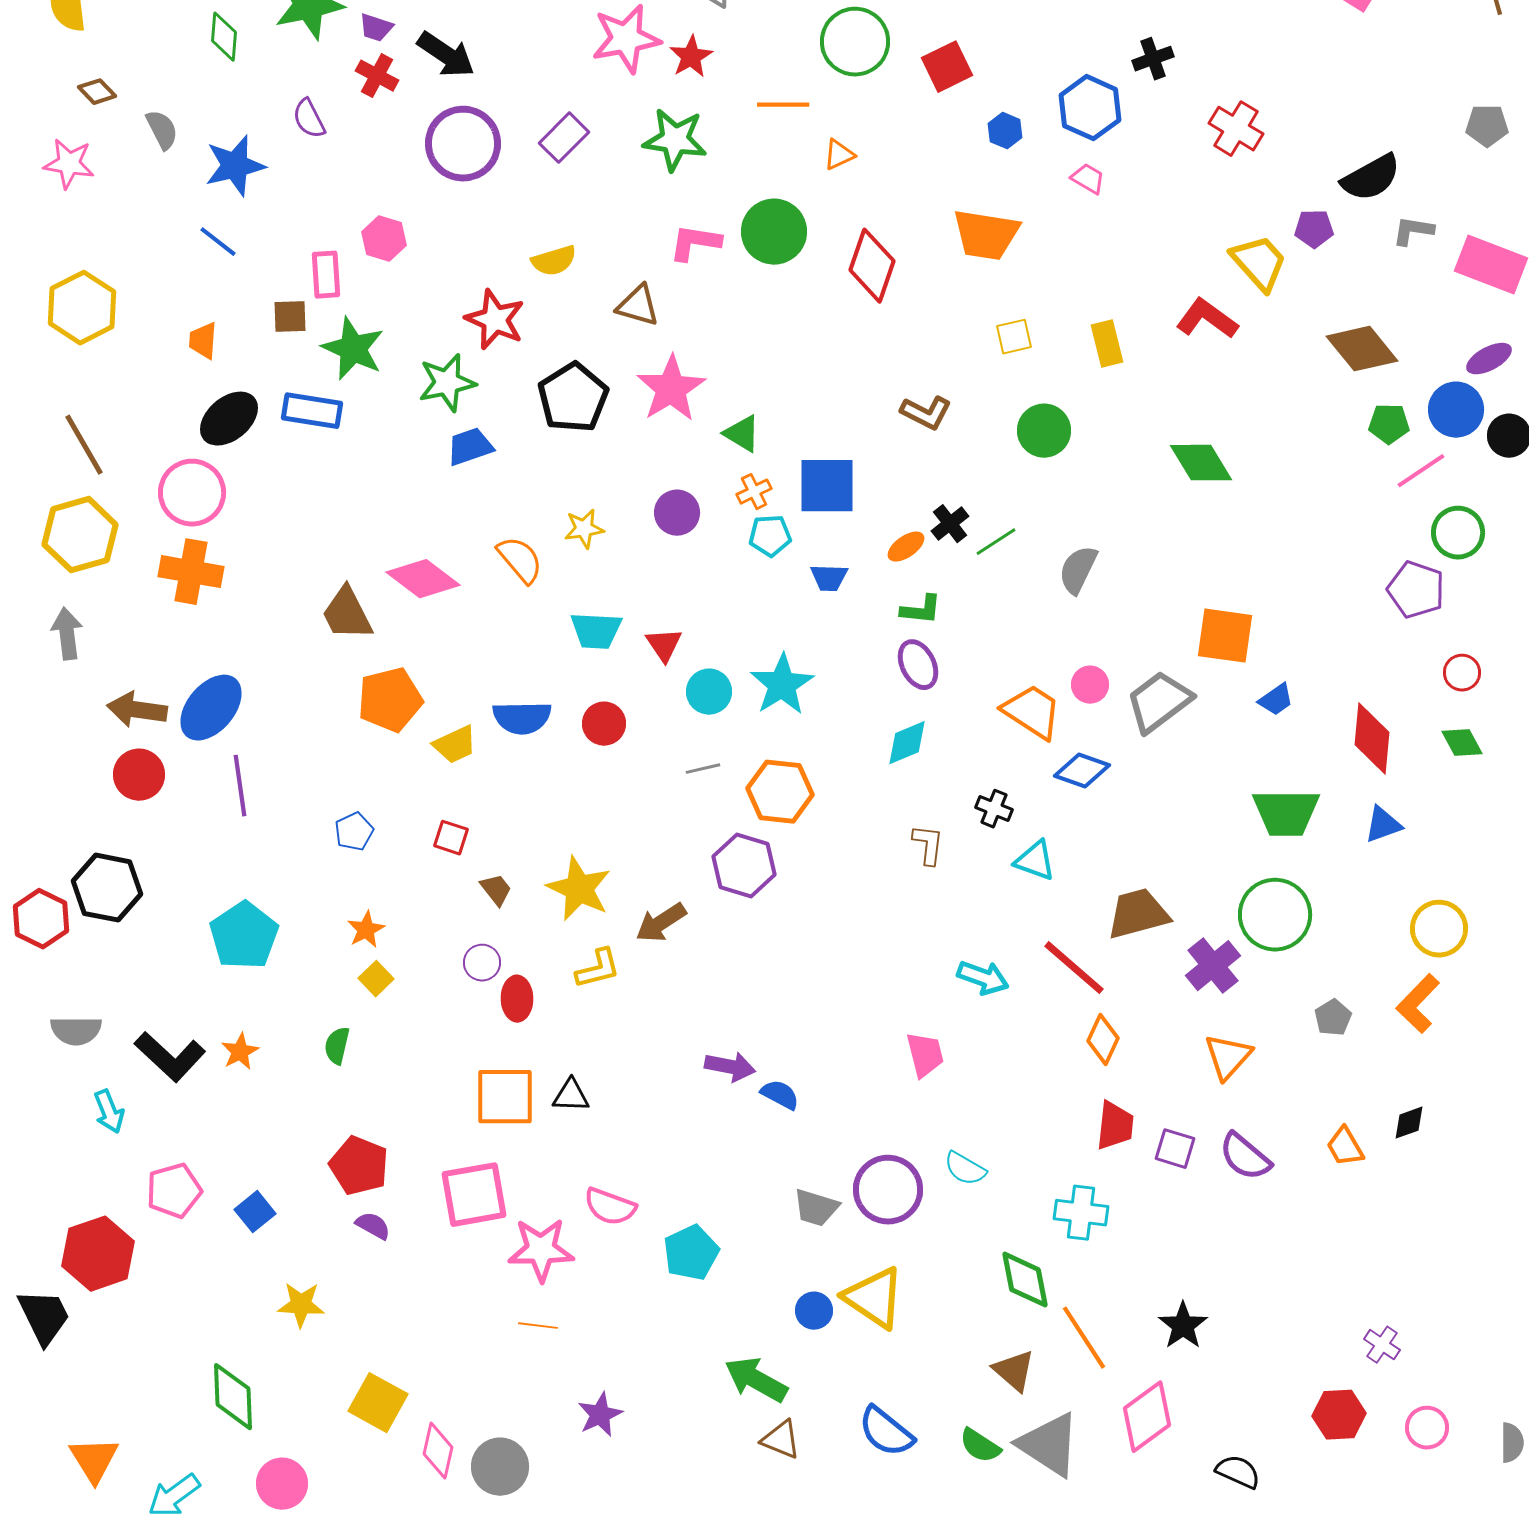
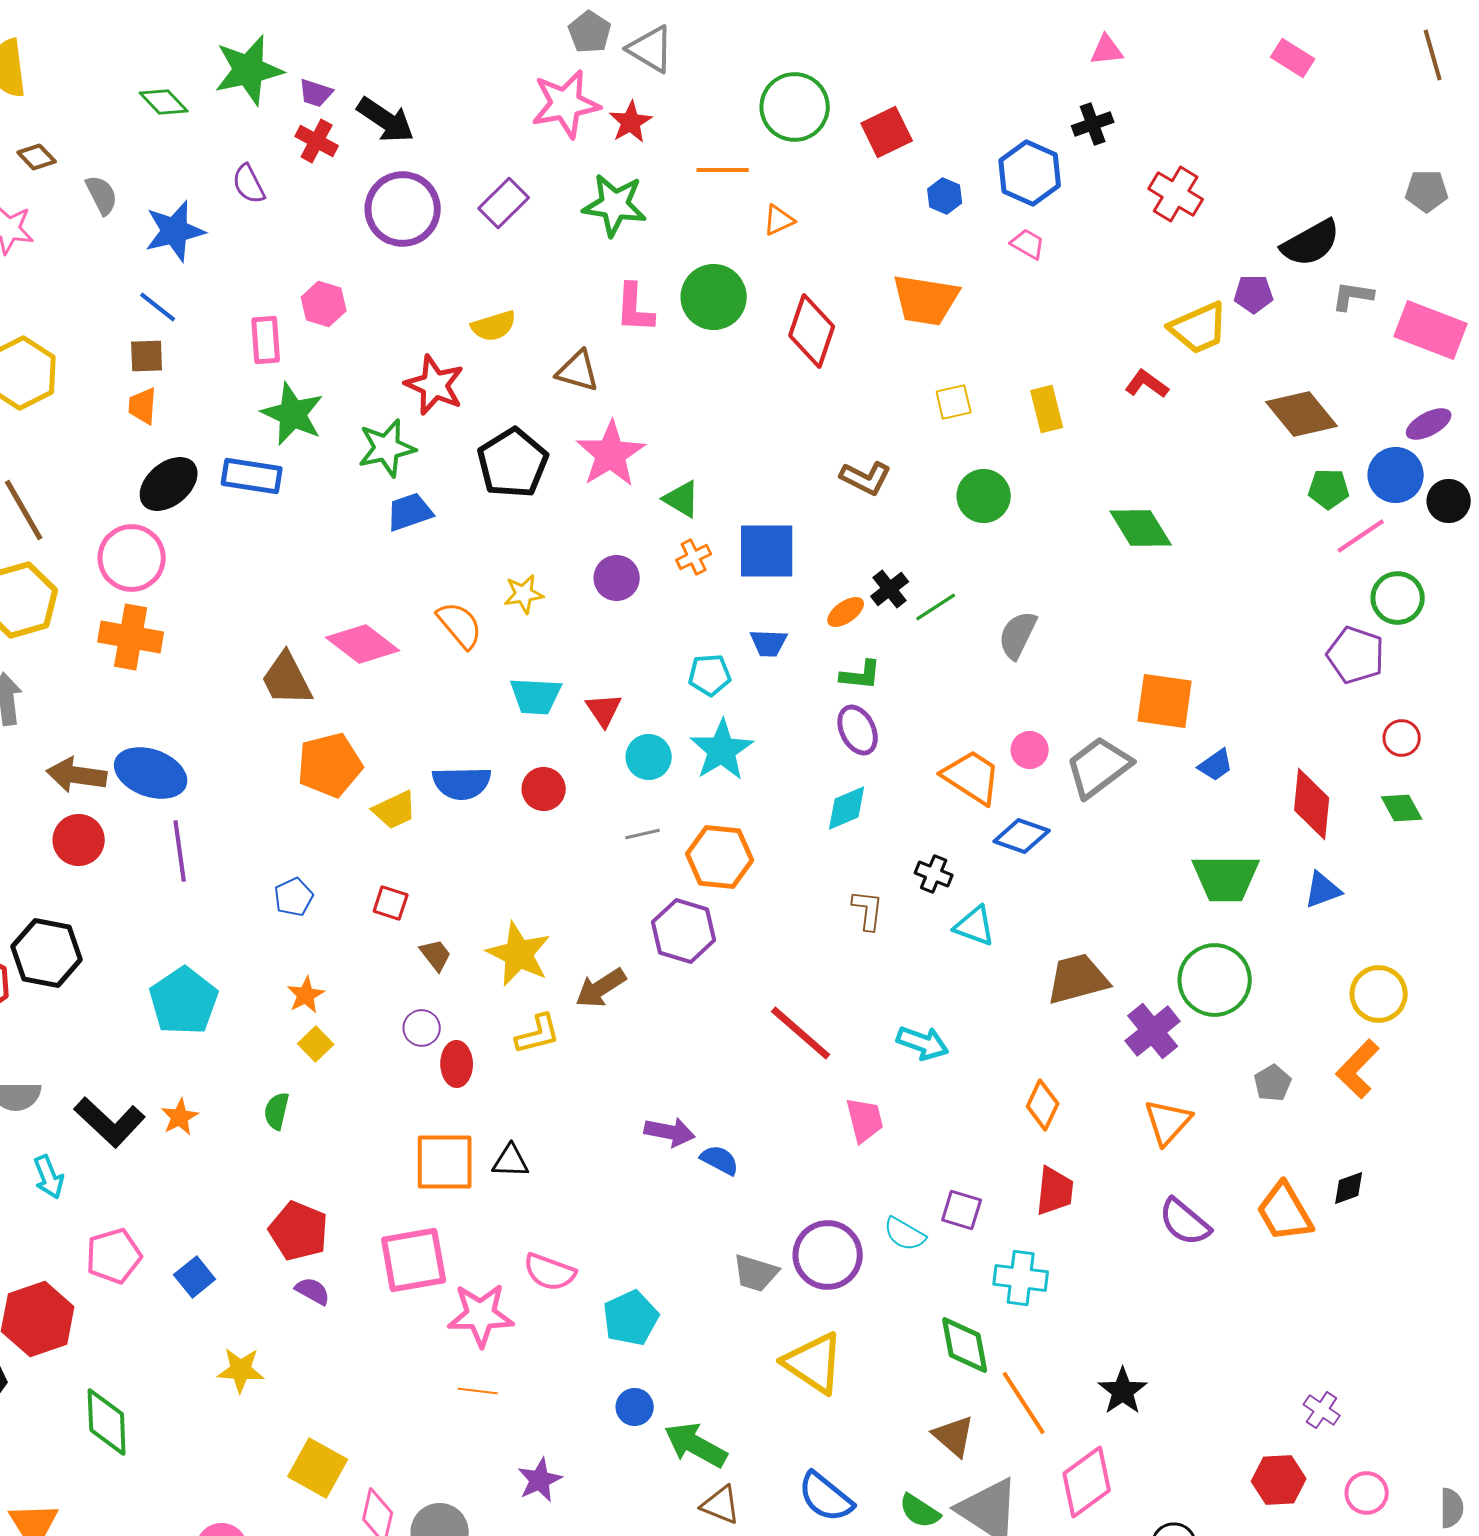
green diamond: (224, 37) -> (164, 102), turned -48
pink L-shape: (695, 243) -> (635, 308), turned -96
yellow trapezoid: (1259, 263) -> (1199, 328), turned 108
brown square: (290, 317) -> (147, 356), moved
red L-shape: (1207, 319) -> (1147, 384), size x0.7
cyan pentagon: (770, 536) -> (710, 675), moved
blue ellipse: (211, 708) -> (151, 773), turned 70
red line: (1074, 968) -> (801, 1033), moved
orange trapezoid: (1345, 1147) -> (1285, 1212), size x1.5
purple square: (1175, 1149) -> (962, 1210), moved
blue circle: (814, 1311) -> (635, 1407), moved
green diamond: (233, 1397) -> (107, 1422), moved

